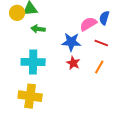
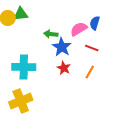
green arrow: (38, 29) -> (51, 34), moved
blue star: (71, 42) -> (62, 47), turned 30
yellow cross: (30, 96) -> (21, 101), turned -30

